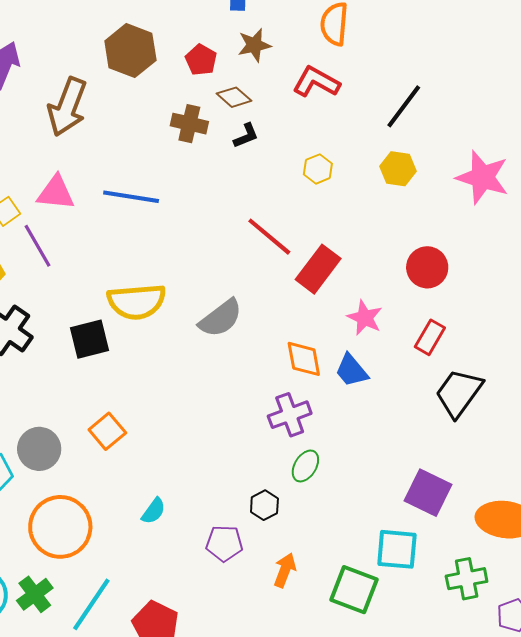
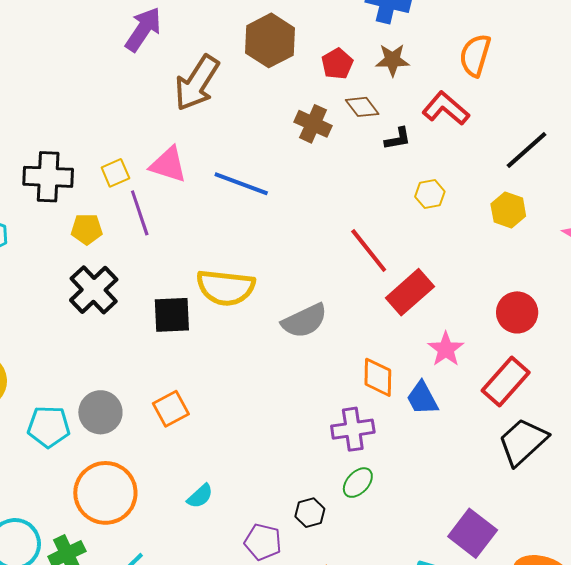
black L-shape: (246, 136) -> (398, 139), moved
red rectangle: (430, 337) -> (506, 382), size x1.4

